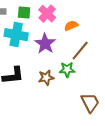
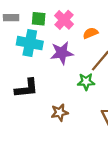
purple star: (45, 44) -> (62, 53), turned 30
brown star: (46, 78) -> (60, 113), moved

